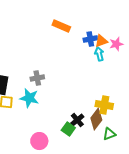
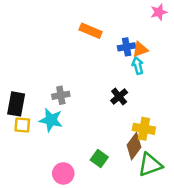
pink star: (116, 44) -> (159, 12), moved
black cross: (77, 120) -> (119, 97), moved
green triangle: (109, 134) -> (150, 165), size x1.5

